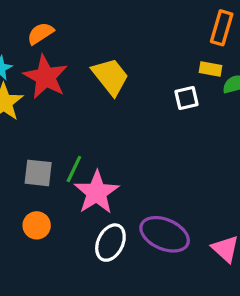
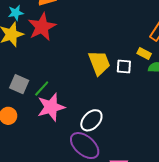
yellow trapezoid: (110, 76) -> (99, 63), moved
white ellipse: (110, 243) -> (91, 120), moved

